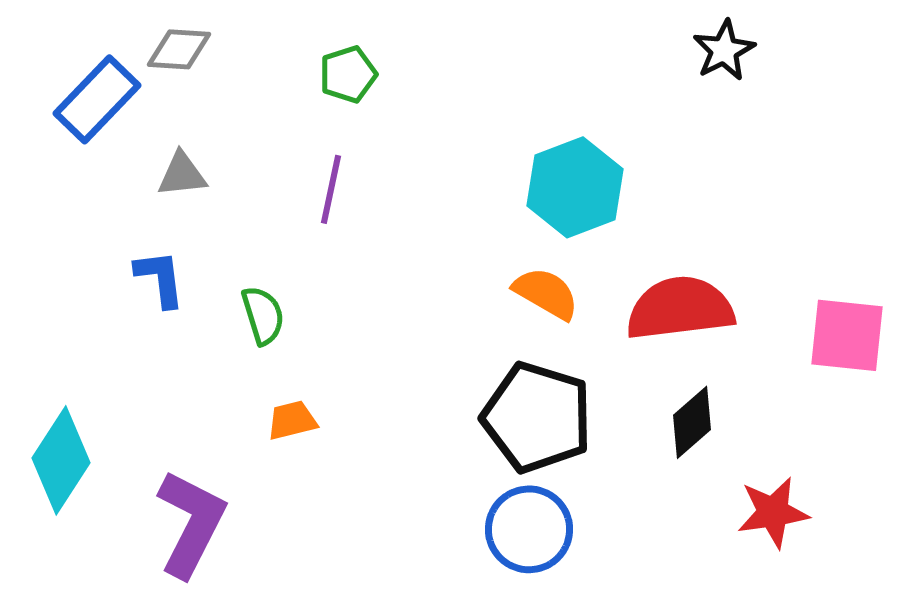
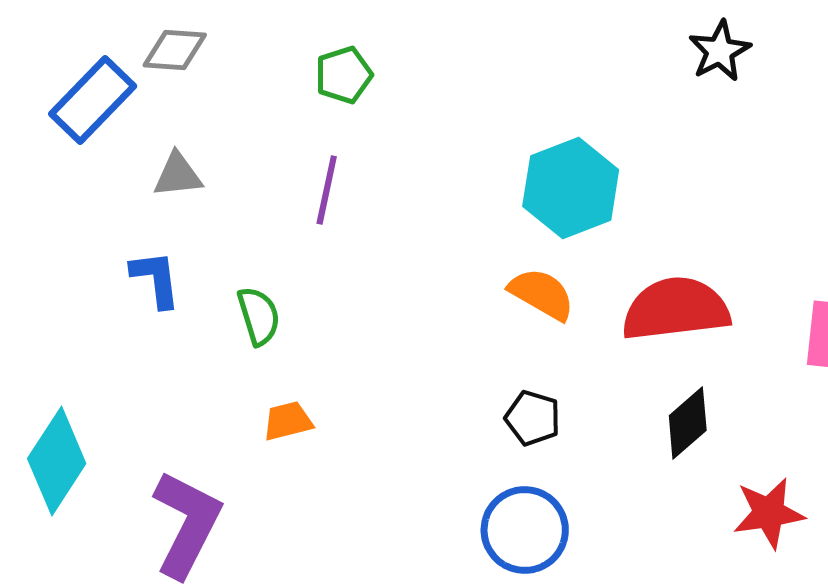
black pentagon: (537, 417) -> (533, 418), size x0.5

